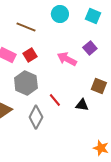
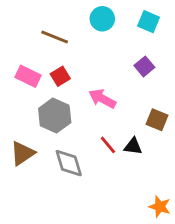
pink arrow: (67, 59) -> (102, 99), moved
red line: (55, 100) -> (108, 145), moved
gray diamond: (36, 117) -> (69, 163), turned -45

